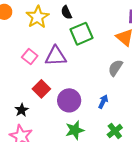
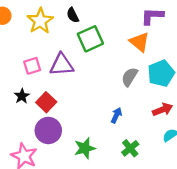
pink square: (30, 57) -> (32, 66), turned 35
purple circle: (69, 100) -> (48, 130), moved
black star: (22, 110) -> (22, 96), moved

